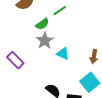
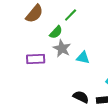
purple rectangle: (15, 60) -> (36, 59), moved, turned -36

